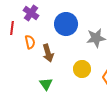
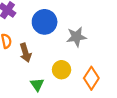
green triangle: (46, 84) -> (37, 85), moved

